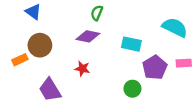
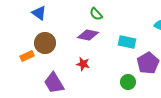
green semicircle: (97, 13) -> (96, 14), turned -64

